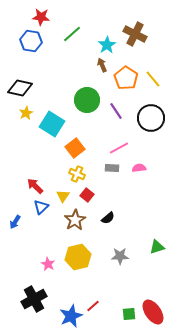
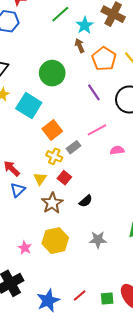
green line: (72, 34) -> (60, 14), moved
green circle: (87, 100) -> (52, 73), moved
gray rectangle: (112, 168) -> (74, 147), moved, turned -40
red line: (93, 306) -> (80, 295), moved

